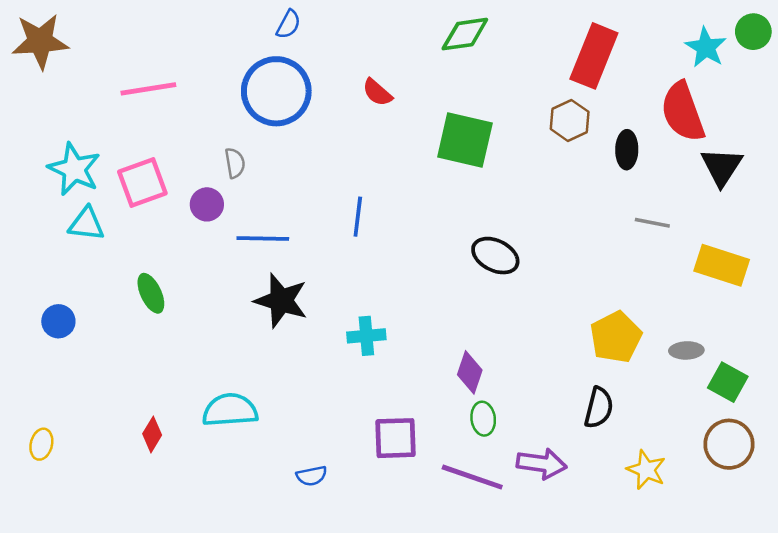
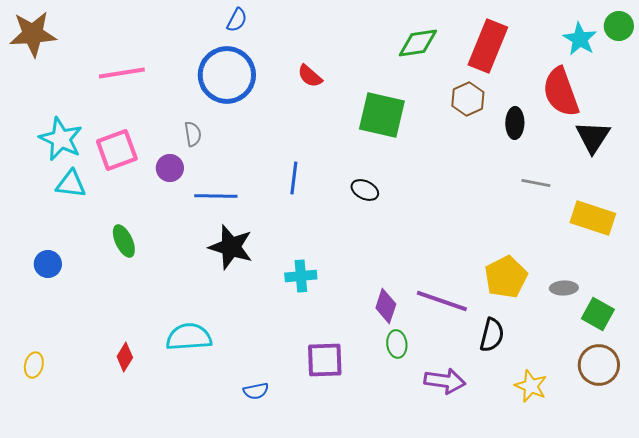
green diamond: (465, 34) -> (418, 43), moved
black ellipse: (495, 256) -> (365, 190), moved, size x0.7
purple line: (472, 477) -> (442, 301), moved

